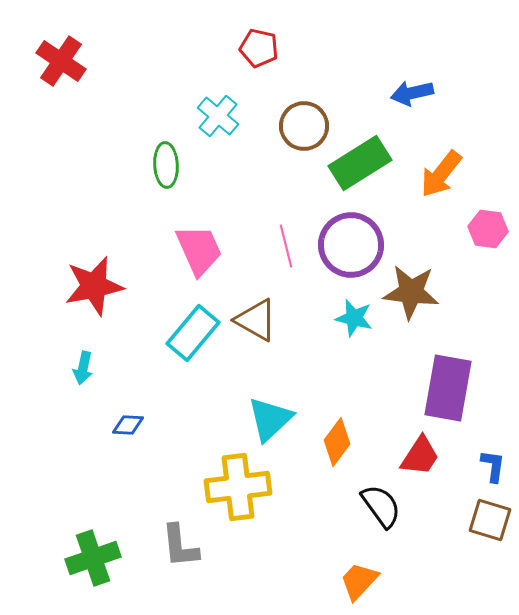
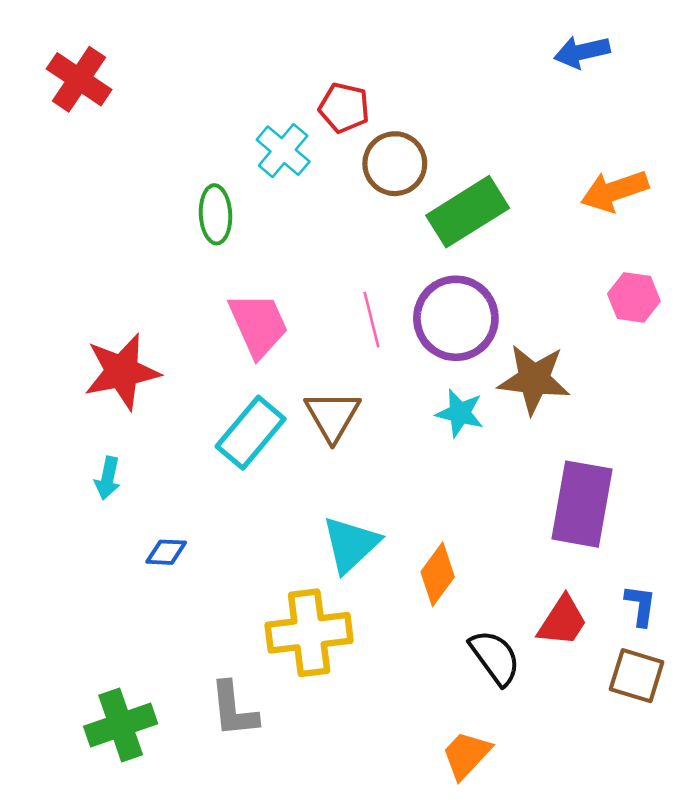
red pentagon: (259, 48) -> (344, 108), moved
blue arrow: (412, 93) -> (582, 52), moved
orange arrow: (441, 174) -> (614, 191), moved, turned 33
brown triangle: (256, 320) -> (332, 416), turned 30
red trapezoid: (420, 456) -> (562, 621), moved

